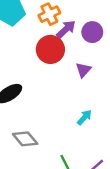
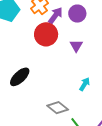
gray diamond: (25, 139) -> (58, 108), moved

